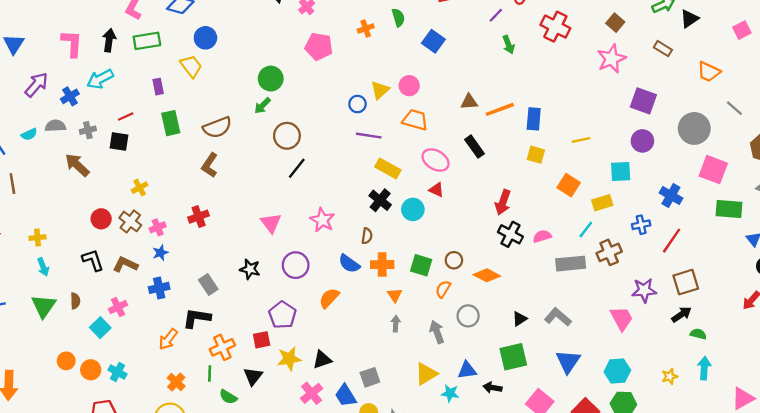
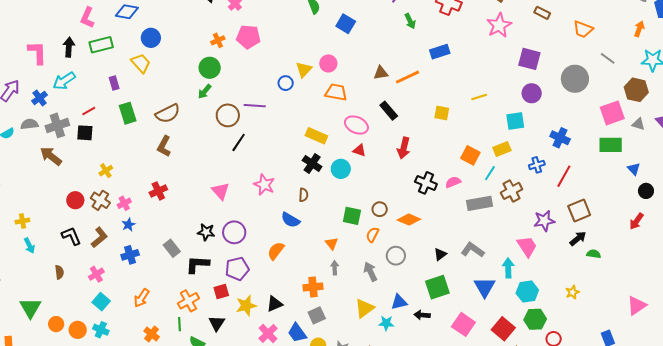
orange cross: (366, 28) -> (218, 40), moved
blue rectangle: (534, 119) -> (440, 52), moved, turned 72
gray cross: (88, 130) -> (57, 125), size x1.6
purple line: (369, 136) -> (255, 106), moved
pink square: (713, 170) -> (612, 113), moved, turned -35
orange square: (569, 185) -> (470, 155), moved
red arrow: (503, 202) -> (404, 148), moved
brown L-shape: (125, 264) -> (99, 237), turned 120
purple circle: (296, 265) -> (234, 232), moved
orange cross: (382, 265) -> (313, 287), moved
green triangle: (44, 306) -> (30, 308), moved
purple pentagon: (282, 315) -> (237, 269), turned 30
black L-shape: (197, 318) -> (197, 264), moved
cyan square: (100, 328) -> (101, 302), moved
cyan arrow: (704, 368) -> (508, 268), moved

